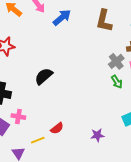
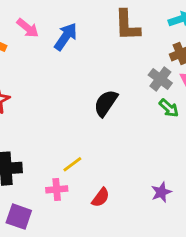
black semicircle: (44, 76) -> (106, 103), moved
pink cross: (18, 117) -> (57, 189), moved
yellow line: (38, 140) -> (72, 164), moved

